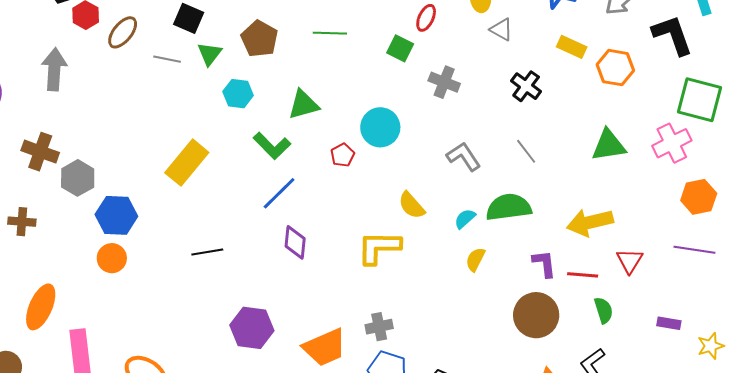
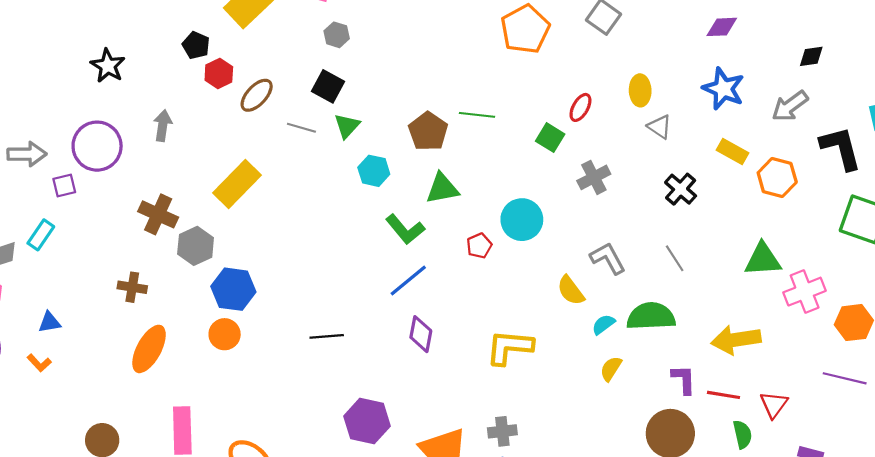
brown pentagon: (259, 39) -> (428, 131), moved
gray arrow: (54, 69) -> (163, 126), moved, size x0.7
gray cross: (444, 82) -> (594, 177), turned 36
pink cross: (672, 143) -> (805, 292), moved
yellow rectangle: (187, 163) -> (237, 184), moved
yellow semicircle: (412, 205) -> (571, 290), moved
red triangle: (630, 261) -> (774, 405), moved
orange ellipse: (41, 307) -> (149, 349), moved

